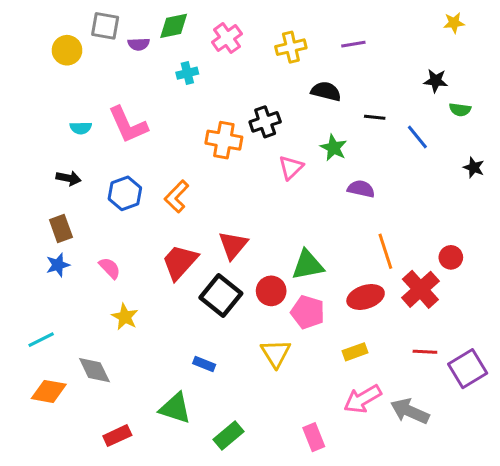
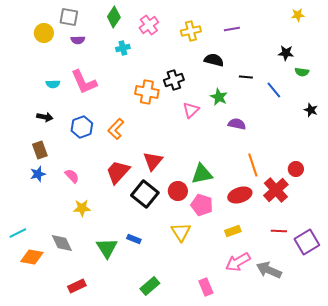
green diamond: (174, 26) -> (114, 17), turned -45
purple semicircle: (139, 44) -> (78, 40), moved
yellow star: (125, 317) -> (82, 208), turned -30
cyan line: (41, 340) -> (18, 233), moved
green triangle: (175, 408) -> (107, 248), moved, turned 40

